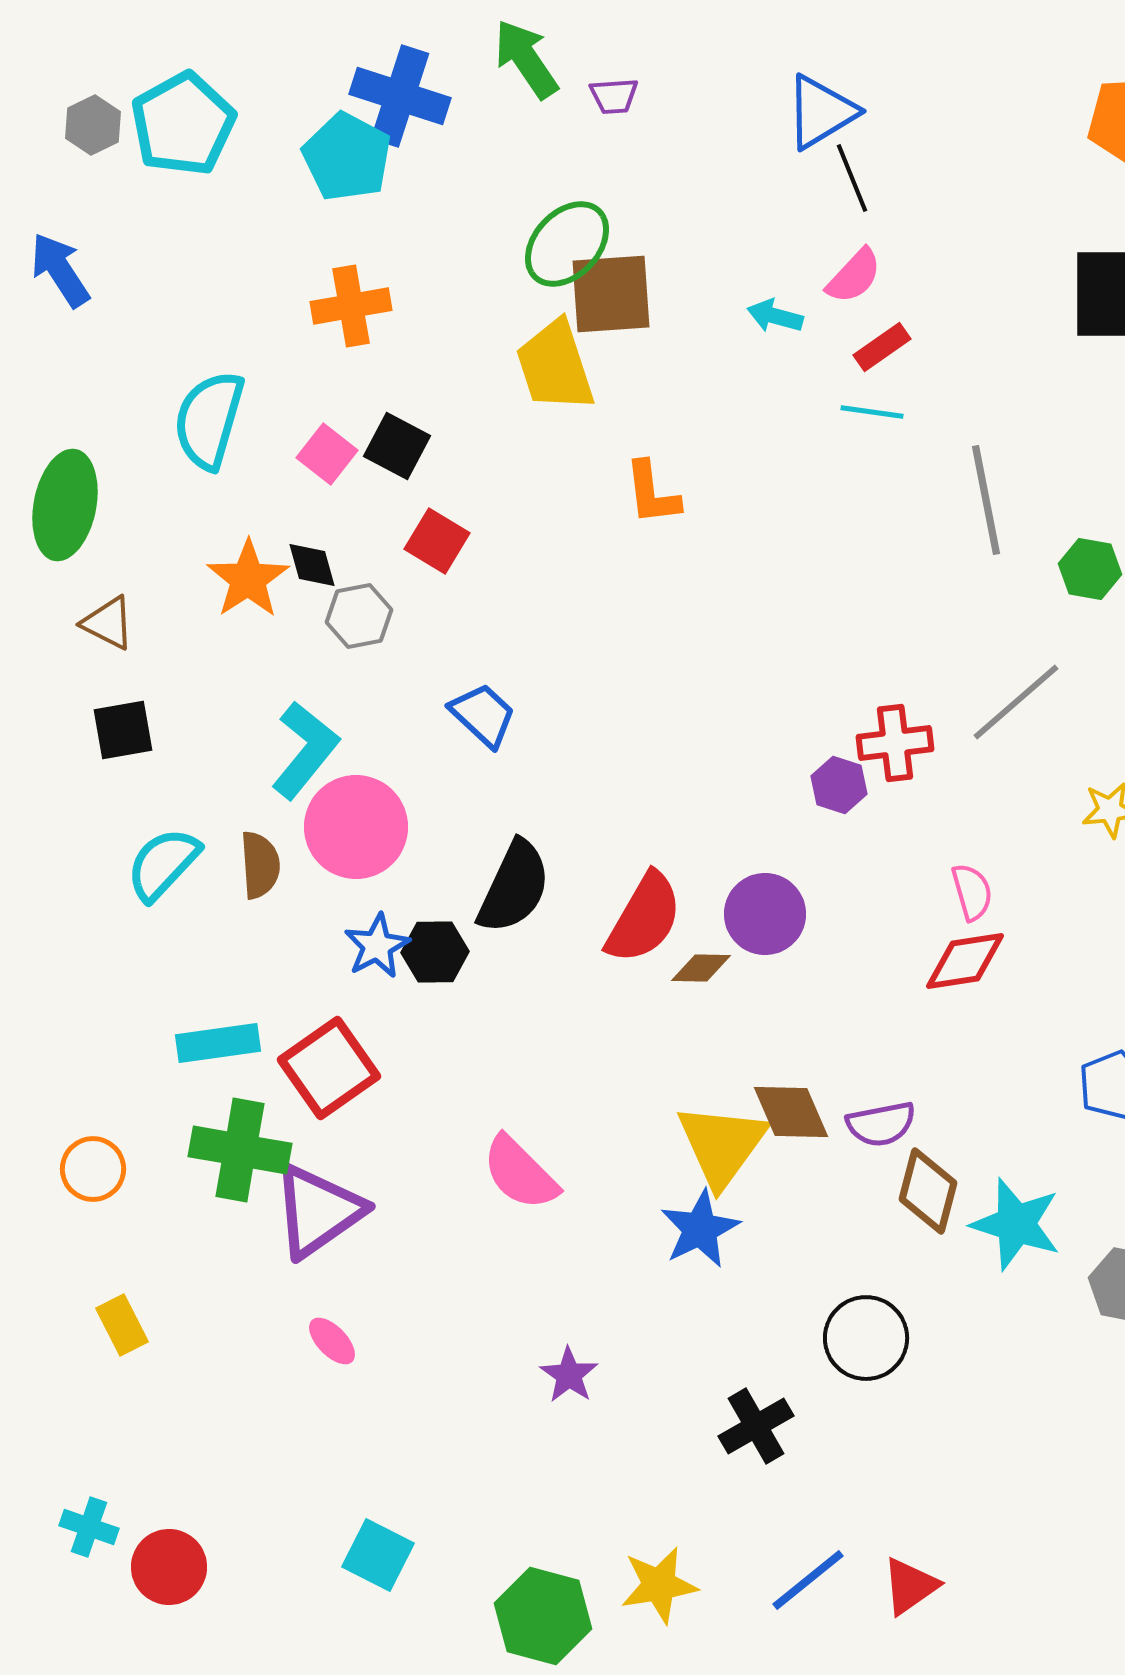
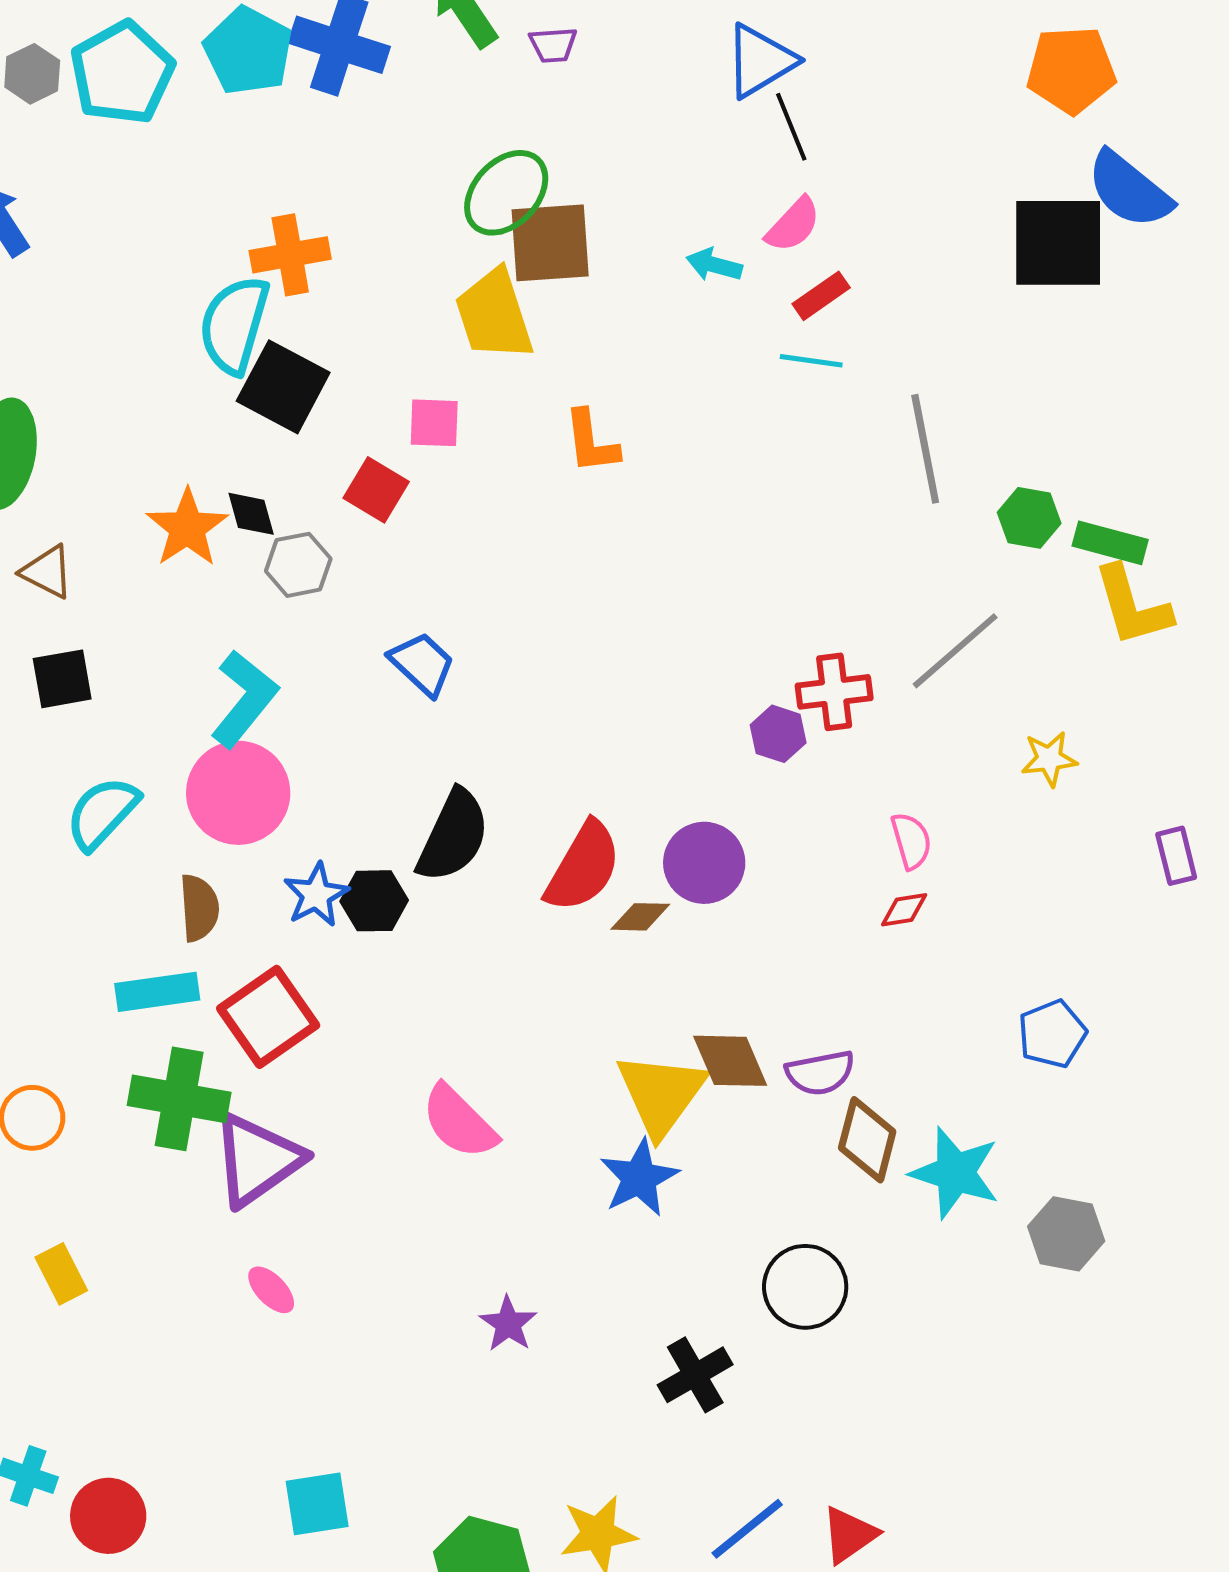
cyan pentagon: (347, 157) -> (248, 51), moved
cyan semicircle: (209, 420) -> (234, 325), moved
black square: (397, 446) -> (283, 387), moved, size x1.4
pink square: (327, 454) -> (434, 423), moved, turned -36
pink circle: (356, 827) -> (238, 793), moved
brown semicircle: (260, 865) -> (199, 908), moved
red diamond: (965, 961) -> (904, 910), size x0.6
cyan square: (378, 1555) -> (317, 1504), turned -36

